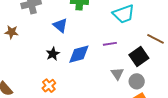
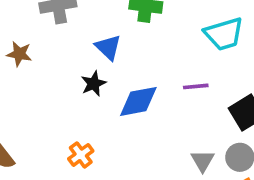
black star: (53, 54) -> (94, 84), moved
gray triangle: (117, 74) -> (203, 161), moved

